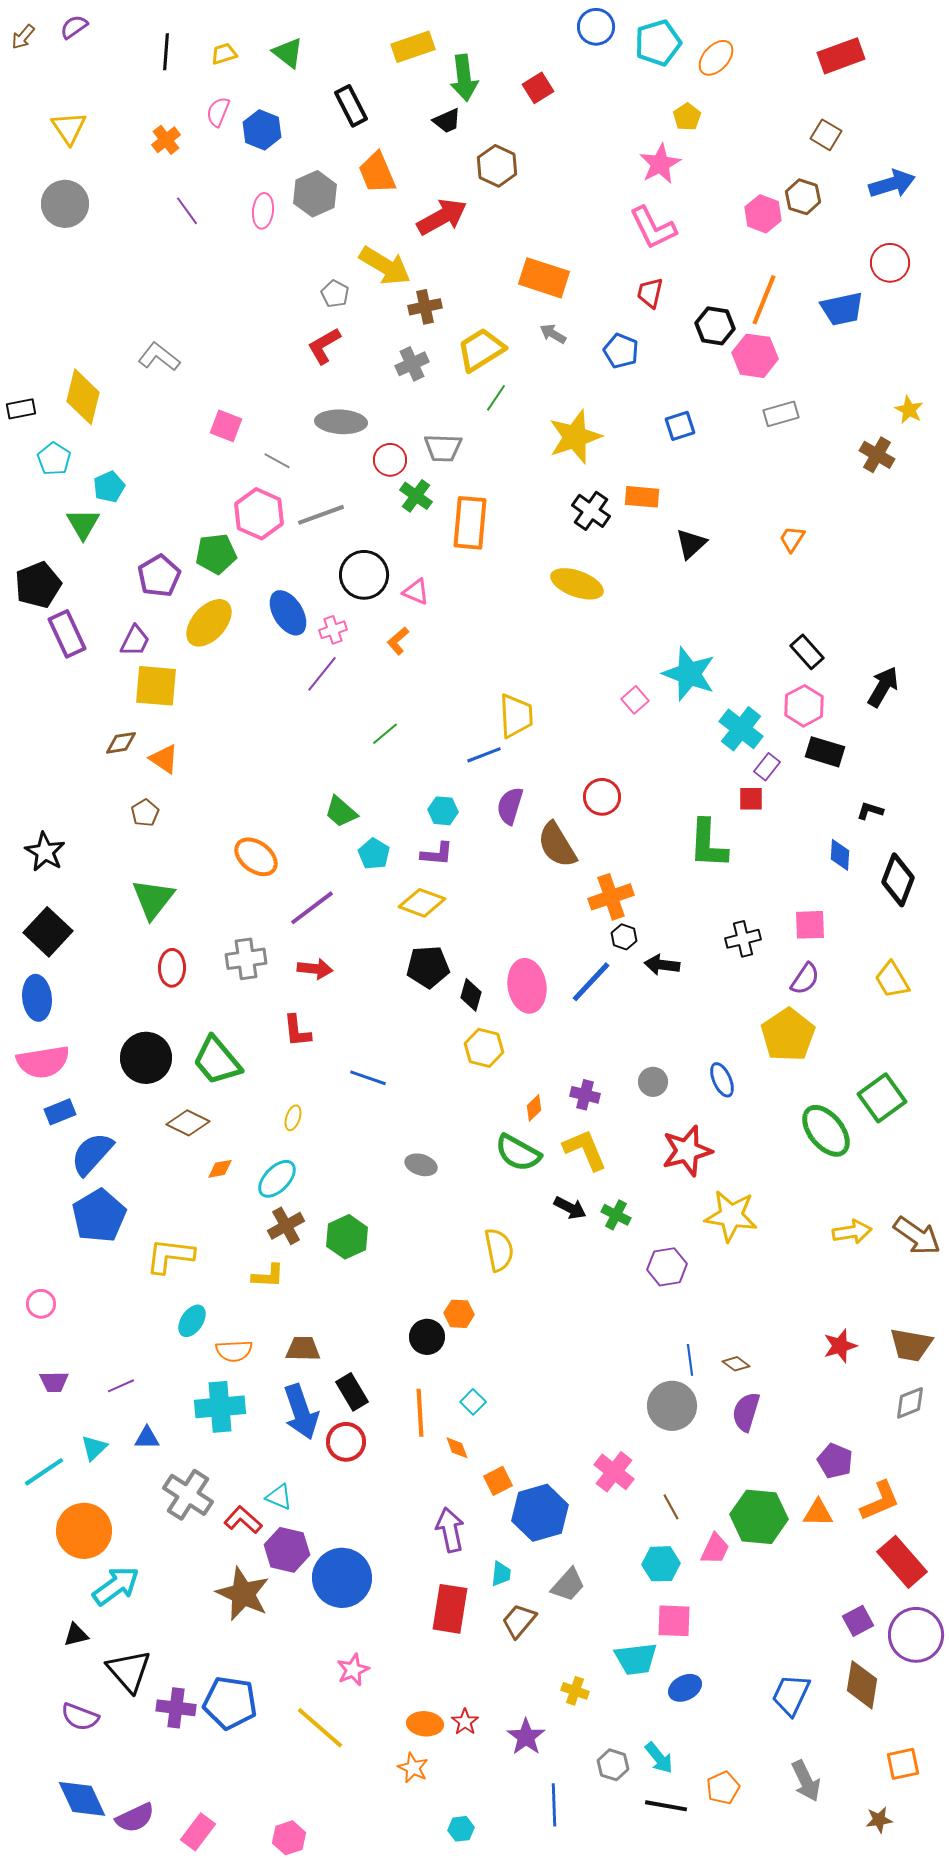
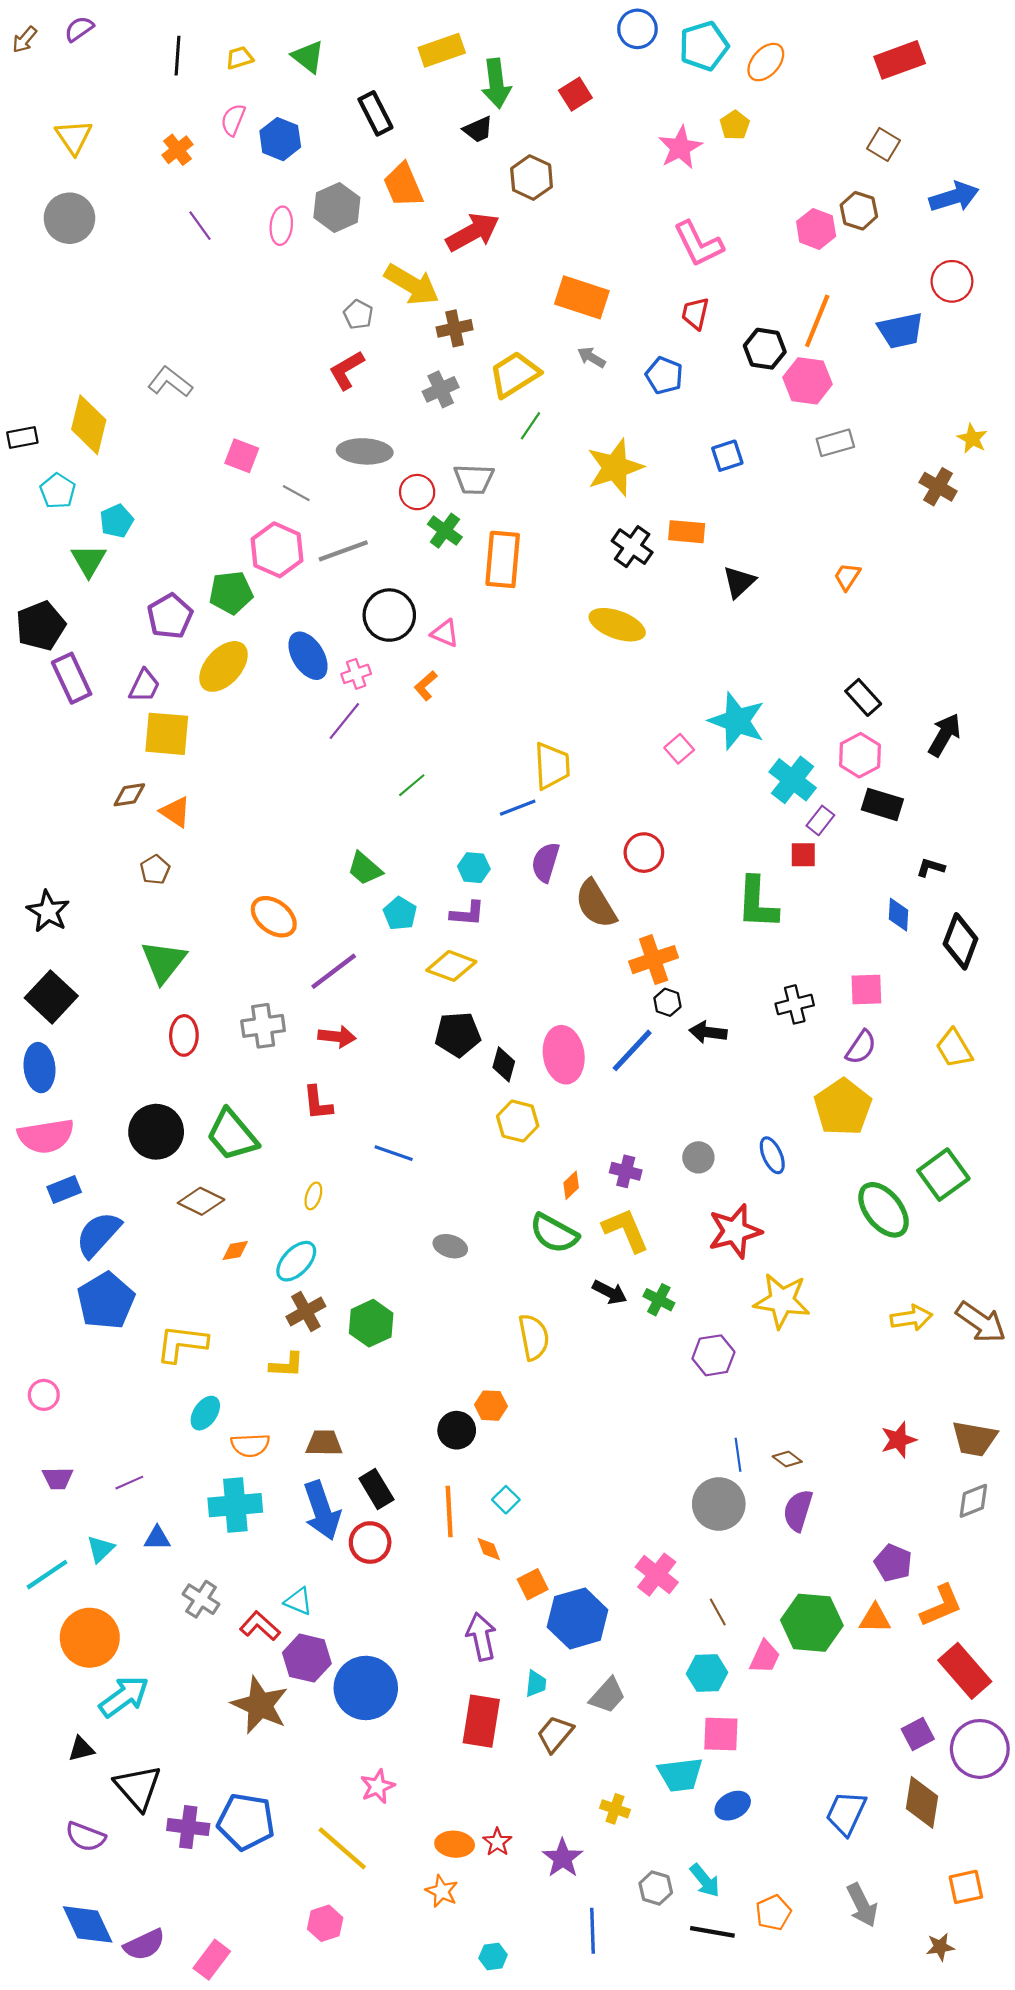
pink star: (660, 164) -> (680, 148), moved
gray cross: (188, 1495) -> (201, 1599), size x0.7
pink hexagon: (289, 1838) -> (325, 1923), moved

